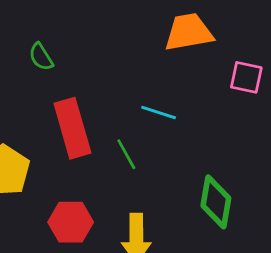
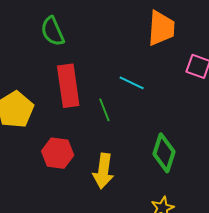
orange trapezoid: (189, 32) -> (161, 28), turned 96
green semicircle: (41, 57) -> (53, 31), size x1.4

